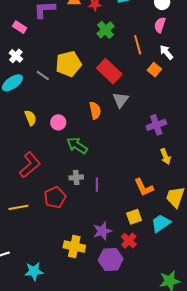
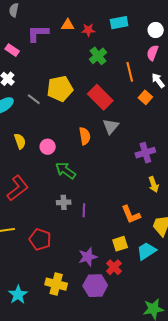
red pentagon: (55, 197) -> (40, 239), moved, turned -30
yellow cross: (74, 246) -> (56, 284), moved
cyan star: (34, 271) -> (18, 295), turned -30

